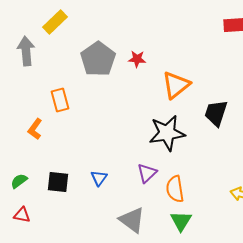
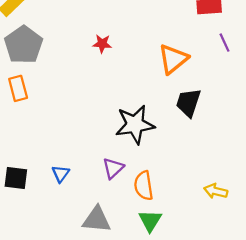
gray pentagon: (98, 59) -> (24, 45), moved
orange triangle: (176, 85) -> (173, 59), moved
gray triangle: (132, 220) -> (97, 220), turned -32

